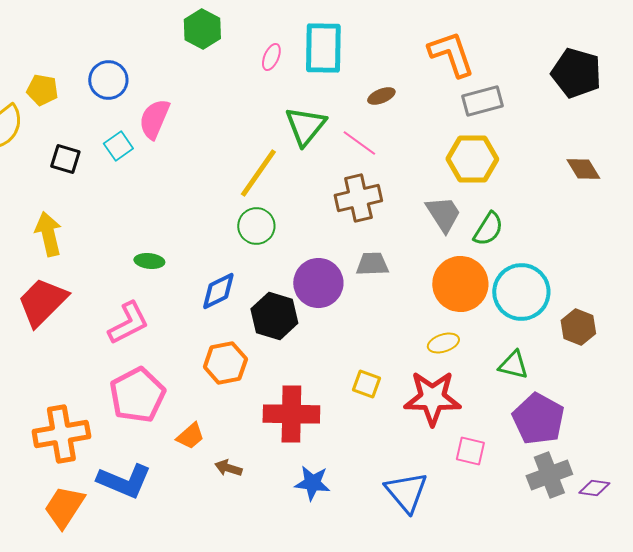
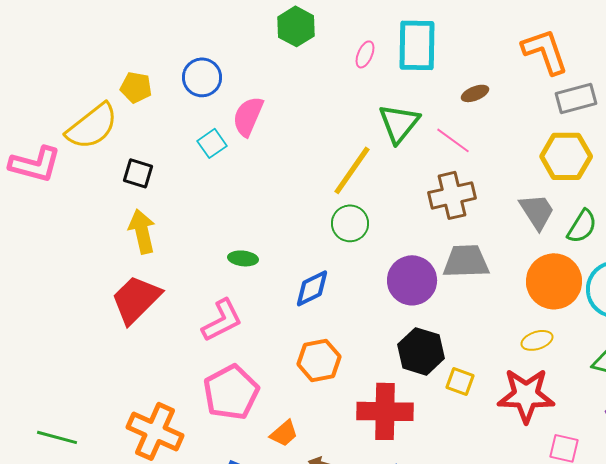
black square: (65, 159) -> (138, 173), moved
gray trapezoid: (372, 264) -> (466, 261), size x1.4
black hexagon: (274, 316) -> (421, 351), moved
orange cross: (61, 434) -> (155, 431), turned 34

